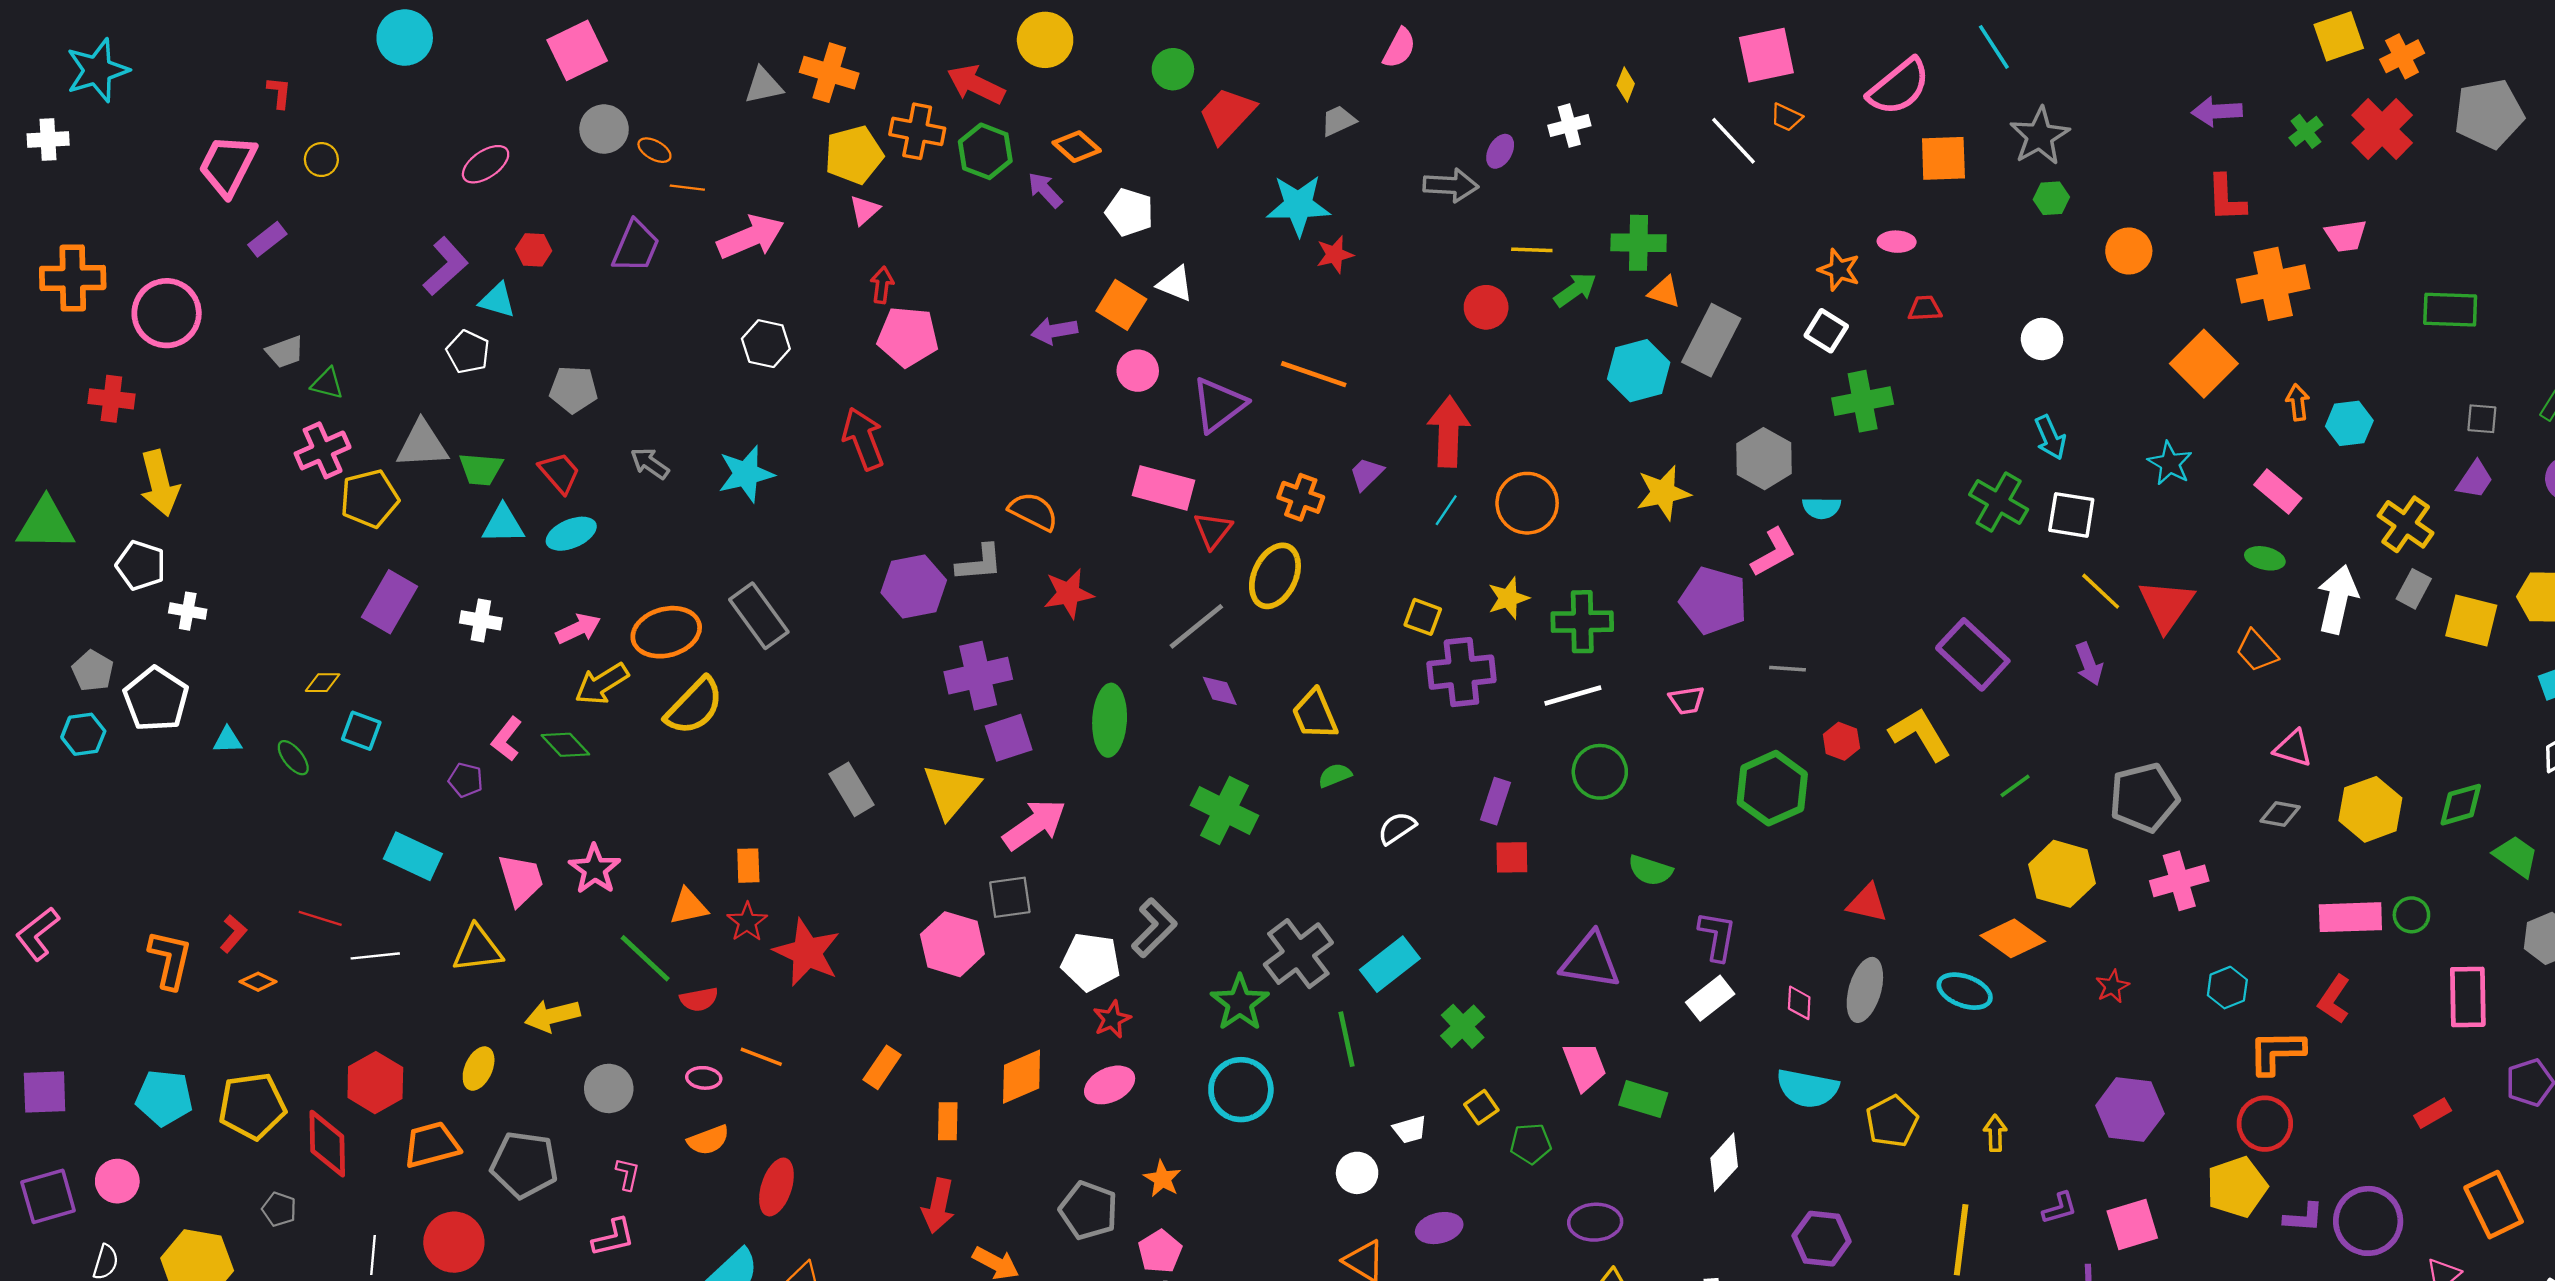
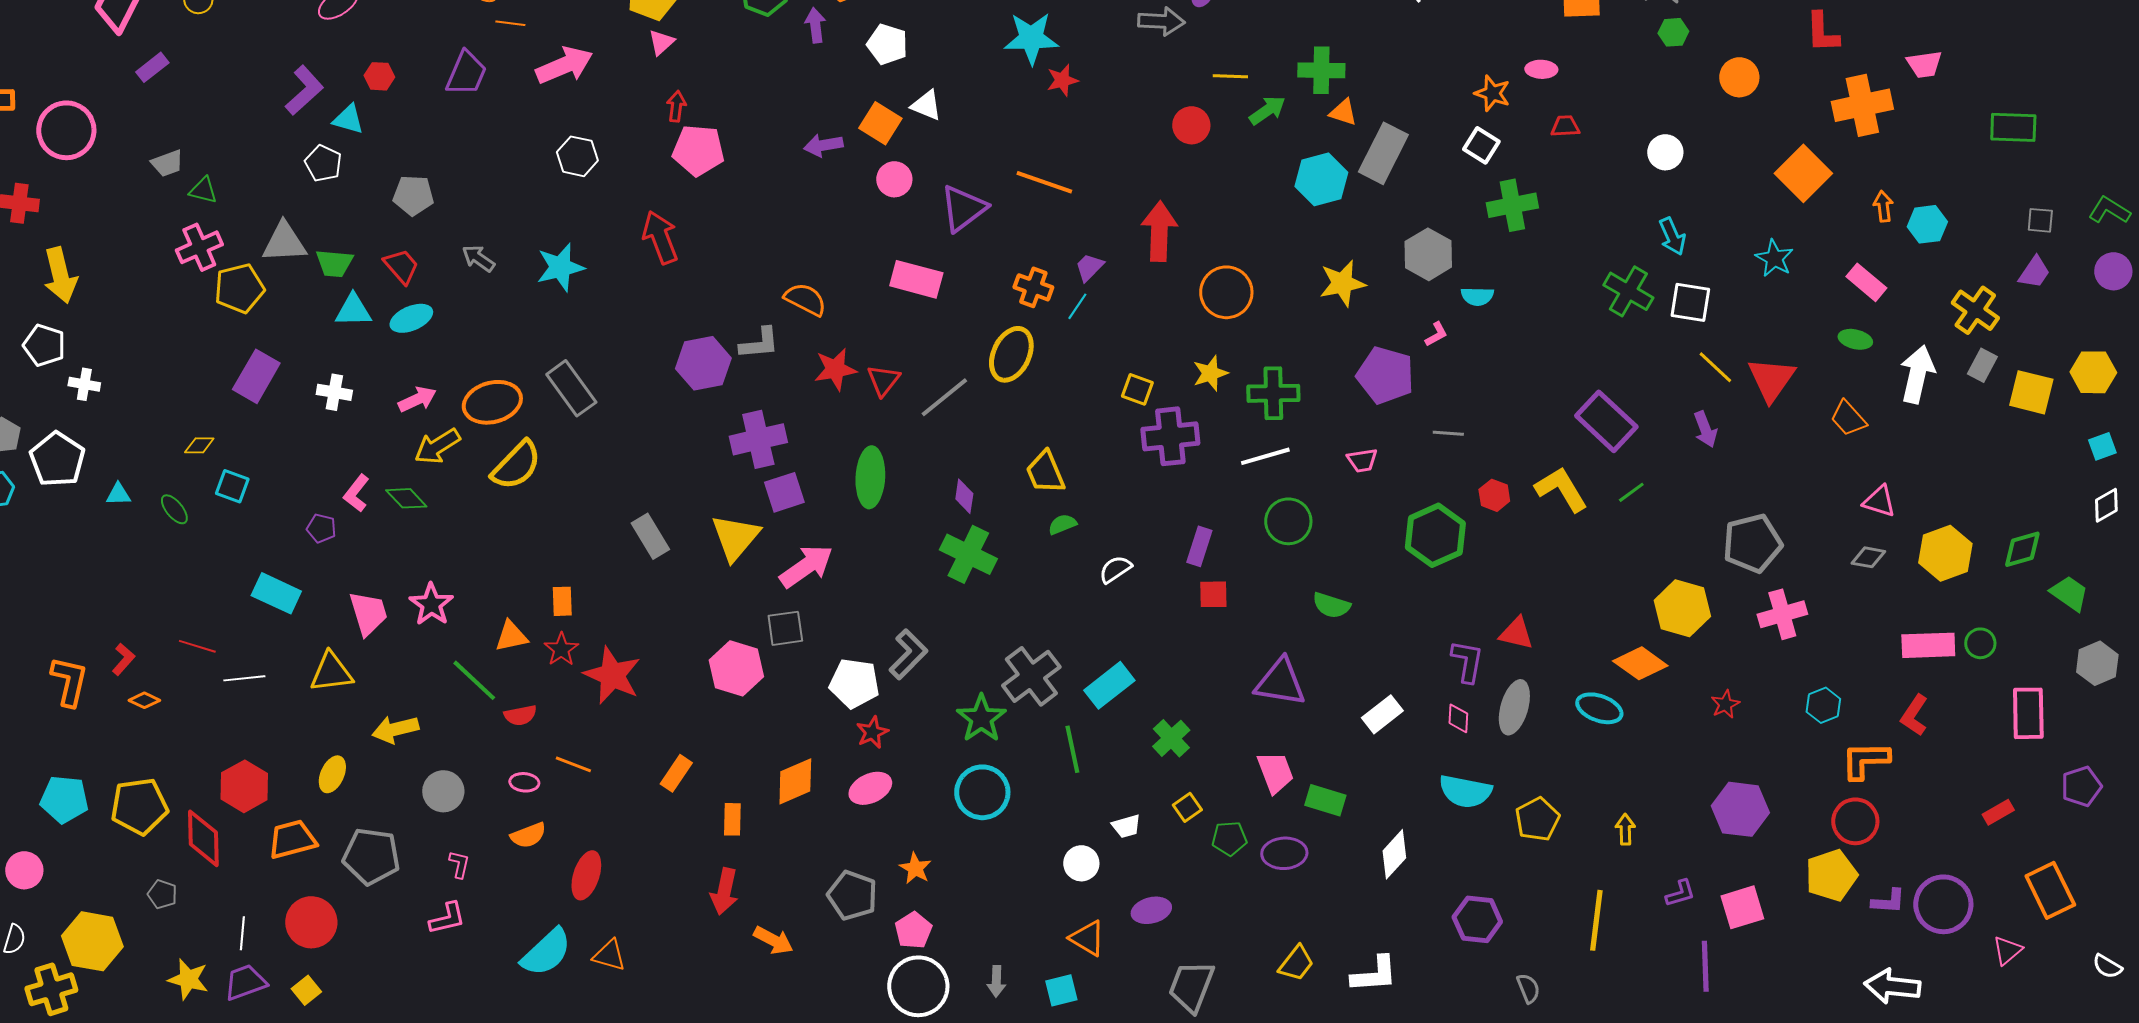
purple arrow: (1045, 190) -> (815, 25), turned 36
cyan line: (1446, 510) -> (1077, 306), moved
red triangle: (1213, 530) -> (883, 380), moved
pink L-shape: (1773, 552) -> (1436, 334), size x0.6
purple diamond: (1220, 691) -> (964, 496), moved, turned 32
green line: (2015, 786) -> (1631, 492), moved
purple L-shape: (1717, 936) -> (1467, 661), moved
purple ellipse: (1595, 1222) -> (1284, 853), moved

